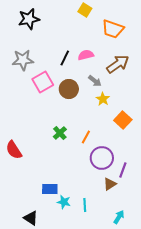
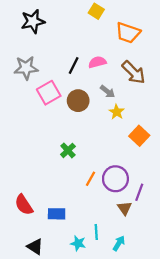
brown arrow: (118, 64) -> (134, 72), turned 80
orange line: (86, 137) -> (91, 179), moved
red semicircle: (14, 150) -> (24, 205), moved
brown triangle: (110, 184) -> (125, 208), turned -32
cyan star: (64, 202) -> (78, 243), moved
cyan arrow: (119, 217) -> (119, 243), moved

